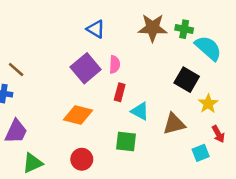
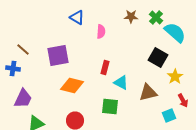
brown star: (153, 28) -> (131, 16), size x0.6
blue triangle: (96, 29) -> (77, 18), moved
green cross: (184, 29) -> (156, 18), turned 32
pink semicircle: (115, 64) -> (101, 32), moved
purple square: (86, 68) -> (58, 56), moved, turned 30

